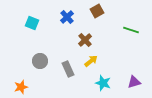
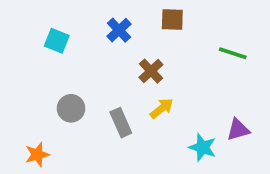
brown square: (97, 11) -> (172, 19), turned 32
purple triangle: (134, 82) -> (238, 130), moved
cyan star: (103, 83) -> (203, 147), moved

